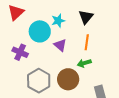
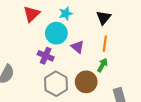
cyan star: (58, 21) -> (66, 14), moved
purple cross: (20, 52) -> (46, 56), moved
green arrow: (84, 63) -> (102, 65), turned 136

